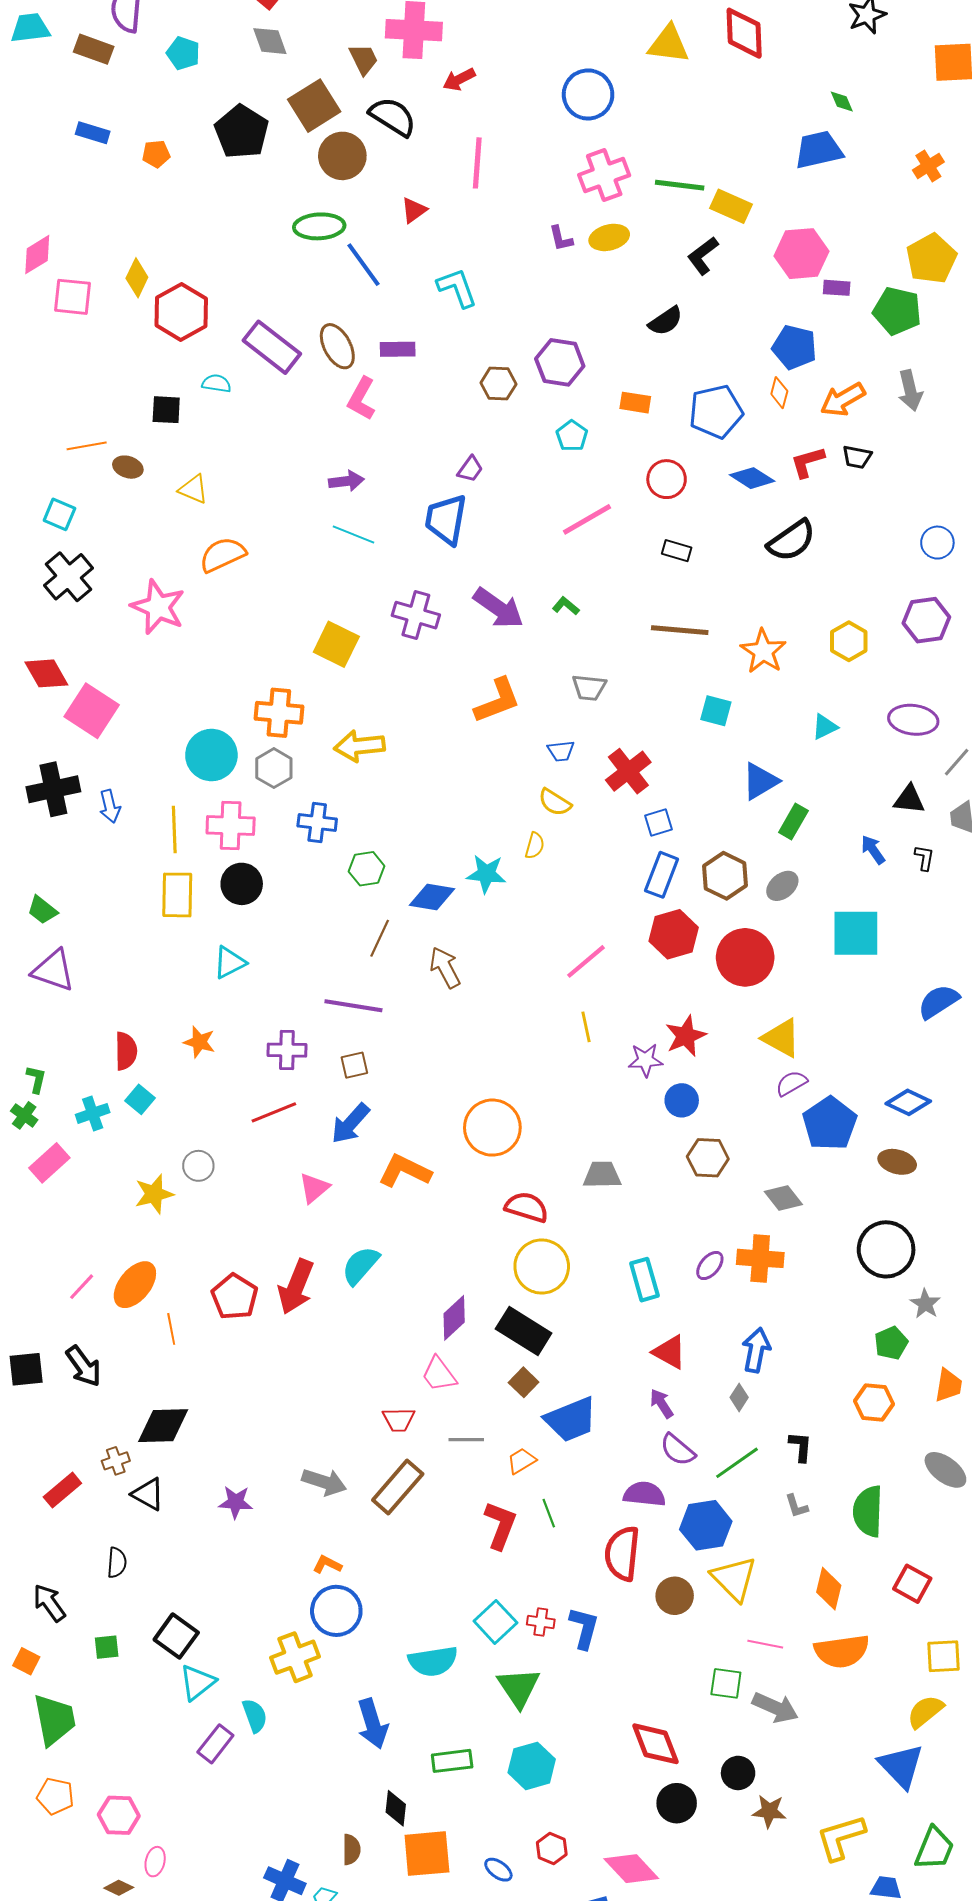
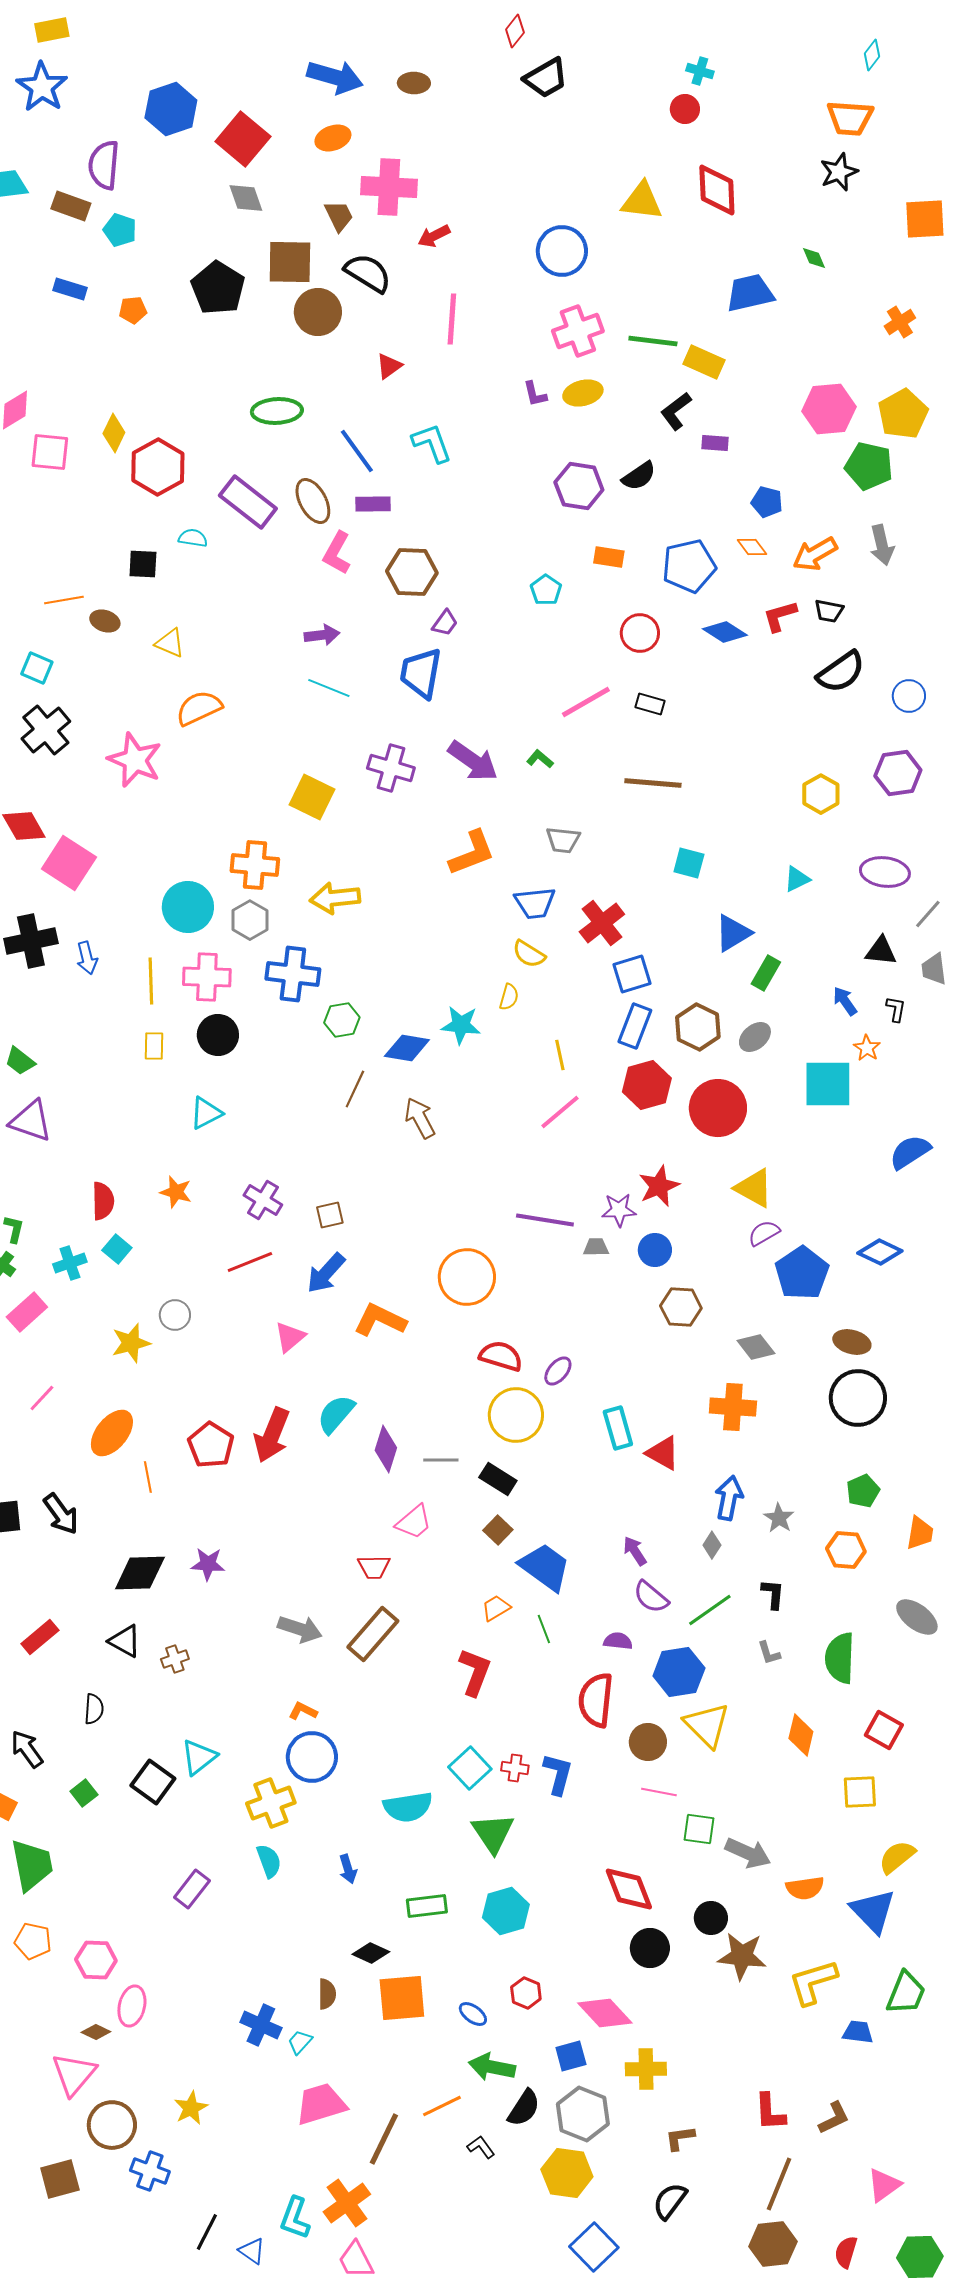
cyan pentagon: (183, 53) -> (120, 230), moved
brown square: (314, 106) -> (290, 262), turned 33
blue trapezoid: (819, 150) -> (750, 293), moved
green ellipse: (319, 226) -> (277, 411), moved
pink hexagon: (801, 254) -> (829, 409), moved
blue line: (363, 265) -> (357, 451), moved
purple rectangle: (837, 288) -> (715, 443), moved
blue pentagon: (794, 347) -> (767, 502), size x0.7
purple hexagon: (560, 362) -> (579, 486), moved
brown hexagon: (498, 383) -> (412, 572), moved, size x1.4
orange diamond: (779, 393) -> (752, 547), turned -52
pink line: (587, 519) -> (586, 702), moved
black semicircle: (791, 541) -> (841, 672), moved
orange star: (763, 651) -> (867, 1048), moved, size x0.6
blue trapezoid: (561, 751) -> (535, 903), size x1.5
blue cross: (317, 822) -> (293, 974), size x1.4
blue square: (659, 822) -> (632, 974), size x1.4
yellow rectangle: (177, 895) -> (154, 1046), size x0.6
purple line: (353, 1006) -> (545, 1220), moved
yellow line: (586, 1027) -> (560, 1055), moved
purple cross: (287, 1050) -> (263, 1200), turned 30
brown ellipse: (897, 1162) -> (852, 1342), moved
gray trapezoid: (602, 1175) -> (596, 1247), moved, size x0.7
purple ellipse: (710, 1266) -> (558, 1371), moved
pink line: (82, 1287) -> (42, 1398), moved
gray star: (925, 1304) -> (779, 1518), moved
purple diamond: (454, 1318) -> (386, 1449), moved, turned -30
black rectangle: (524, 1331) -> (498, 1479), size x0.7
red triangle: (670, 1352) -> (663, 1453), moved
pink trapezoid: (439, 1374) -> (414, 1522), turned -93
blue trapezoid: (571, 1420) -> (545, 1567), turned -122
gray line: (466, 1440) -> (441, 1460), moved
brown cross: (116, 1461) -> (175, 1659), moved
purple semicircle: (644, 1494) -> (618, 1641), size x0.7
purple star: (236, 1502) -> (208, 1564), moved
green line: (549, 1513) -> (544, 1629), moved
pink line: (765, 1644) -> (659, 1792), moved
green square: (107, 1647) -> (84, 1793), turned -32
orange semicircle: (842, 1651) -> (805, 1888), moved, size x0.7
yellow square: (943, 1656) -> (860, 1792), moved
cyan triangle: (197, 1682) -> (199, 1757), moved
cyan semicircle: (255, 1716) -> (269, 1861), moved
blue arrow: (373, 1724) -> (348, 1869), size x0.6
black diamond: (396, 1808) -> (371, 1953), turned -72
brown star: (769, 1811) -> (742, 1956), size x1.4
pink ellipse: (155, 1862) -> (132, 2006), size x1.4

